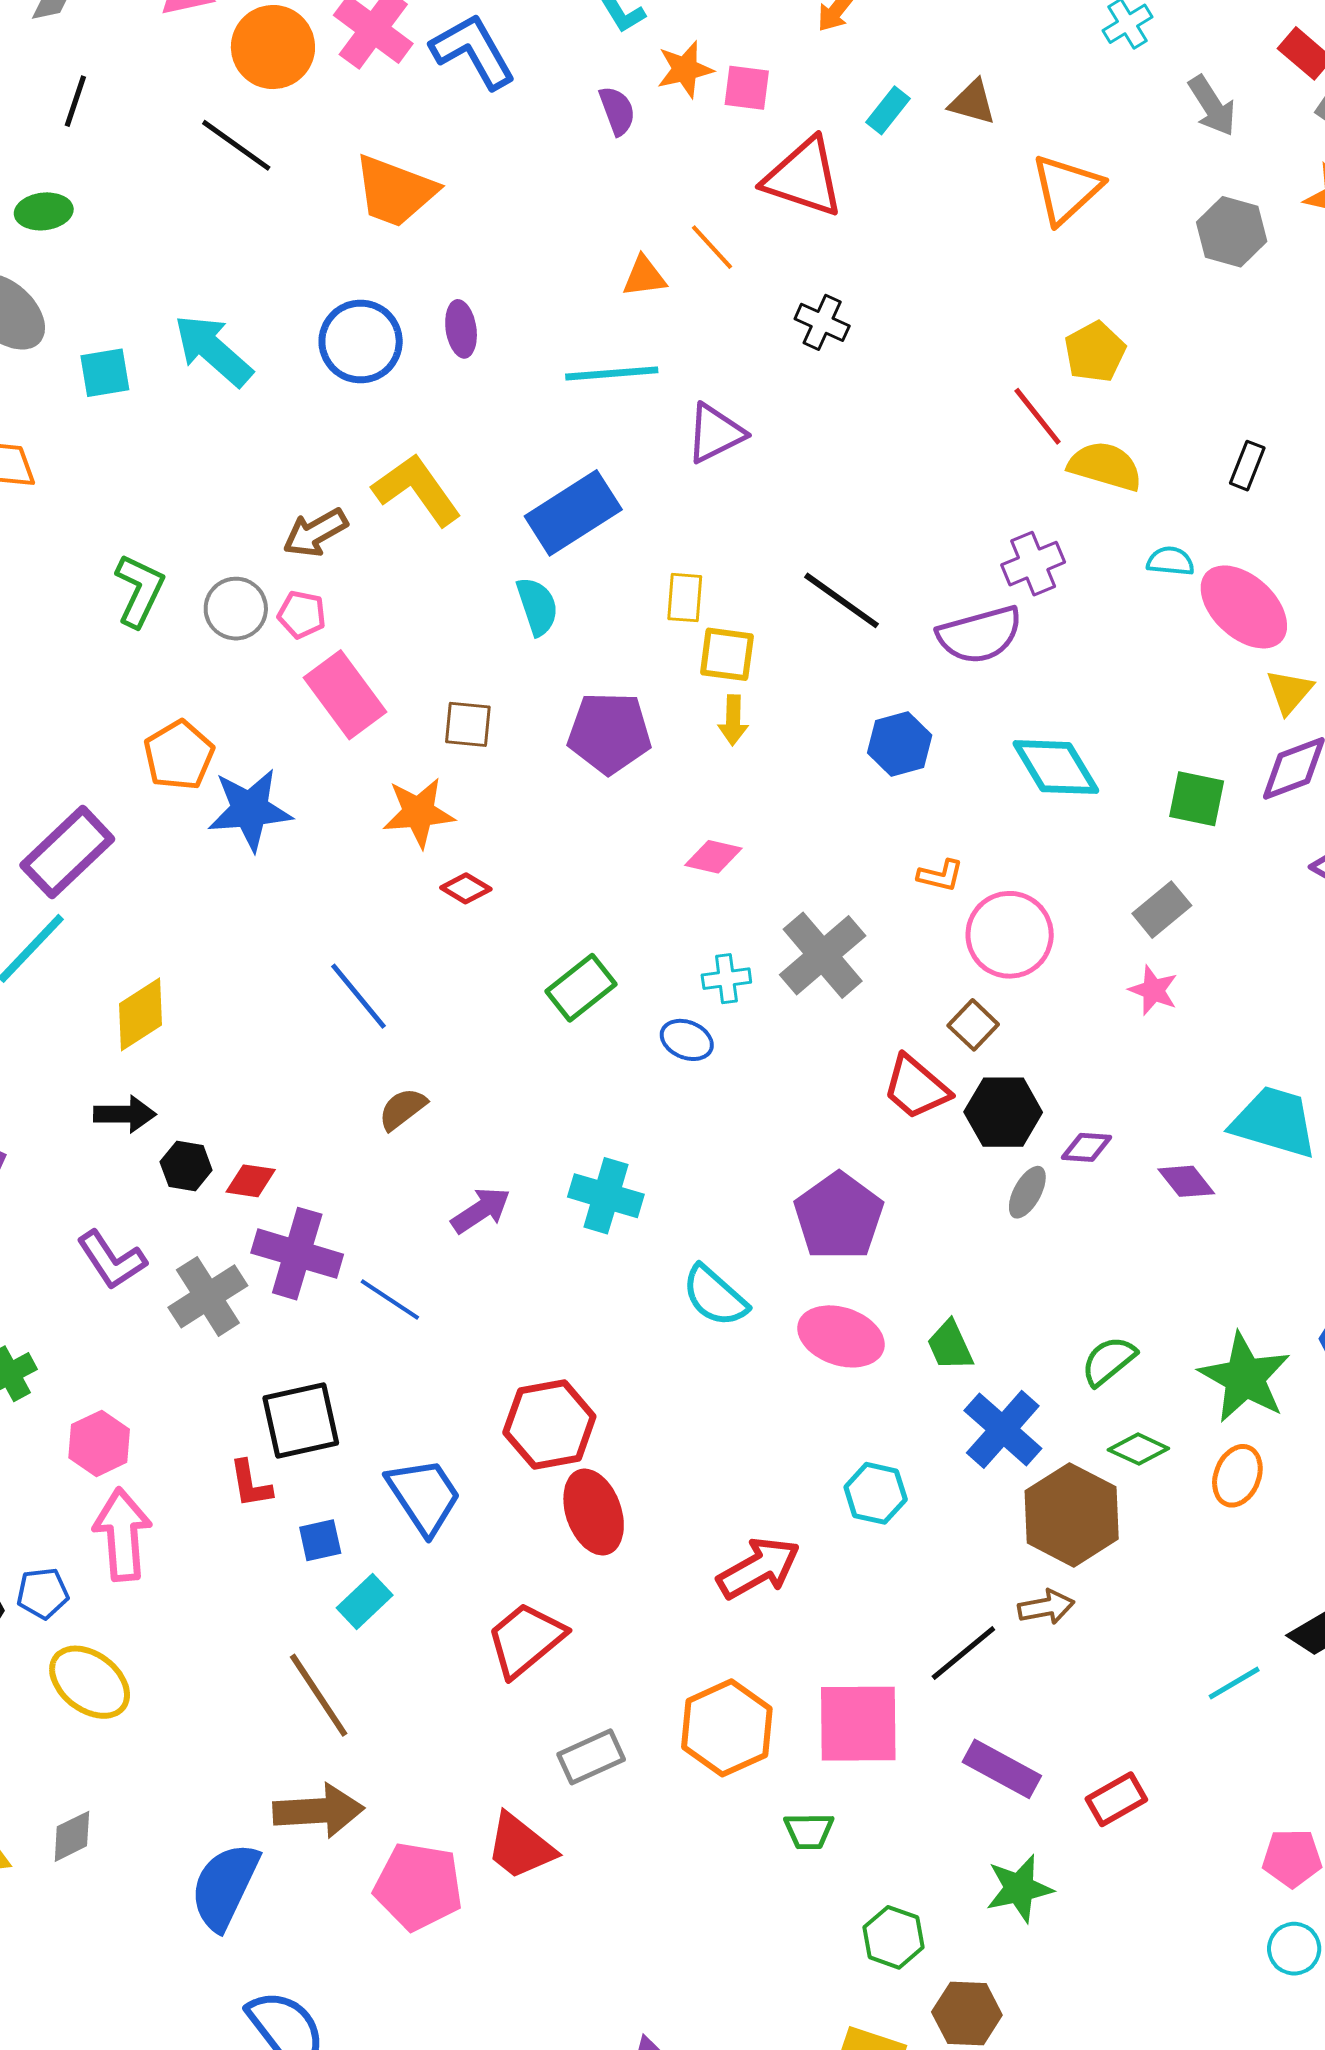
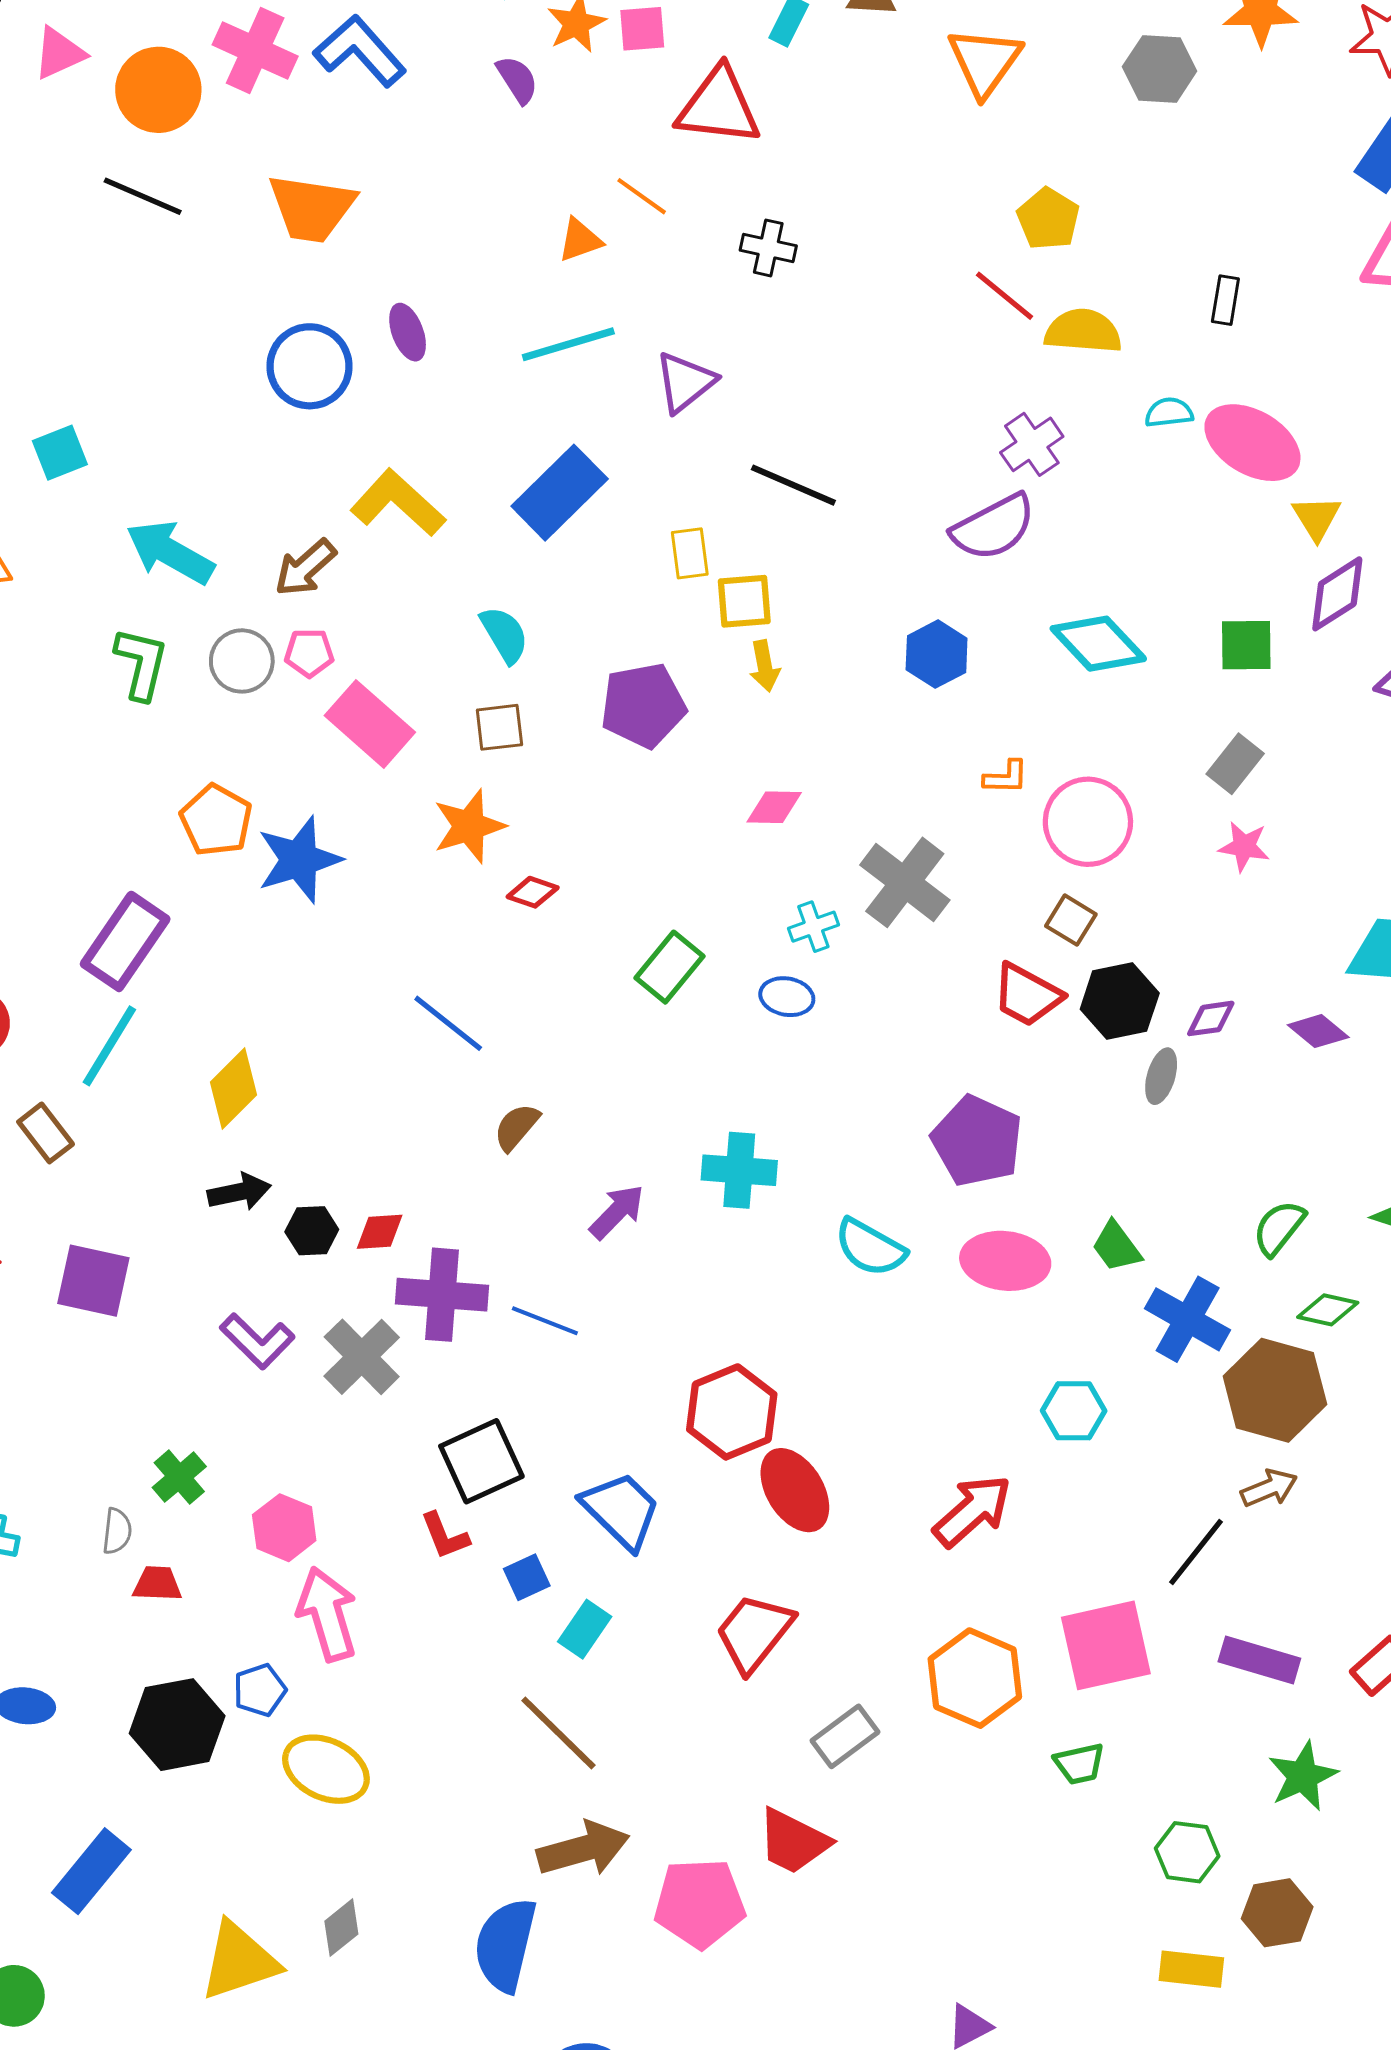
cyan arrow: (213, 350) -> (170, 552), moved
black line: (841, 600) -> (793, 485), moved
cyan semicircle: (537, 606) -> (504, 635), moved

